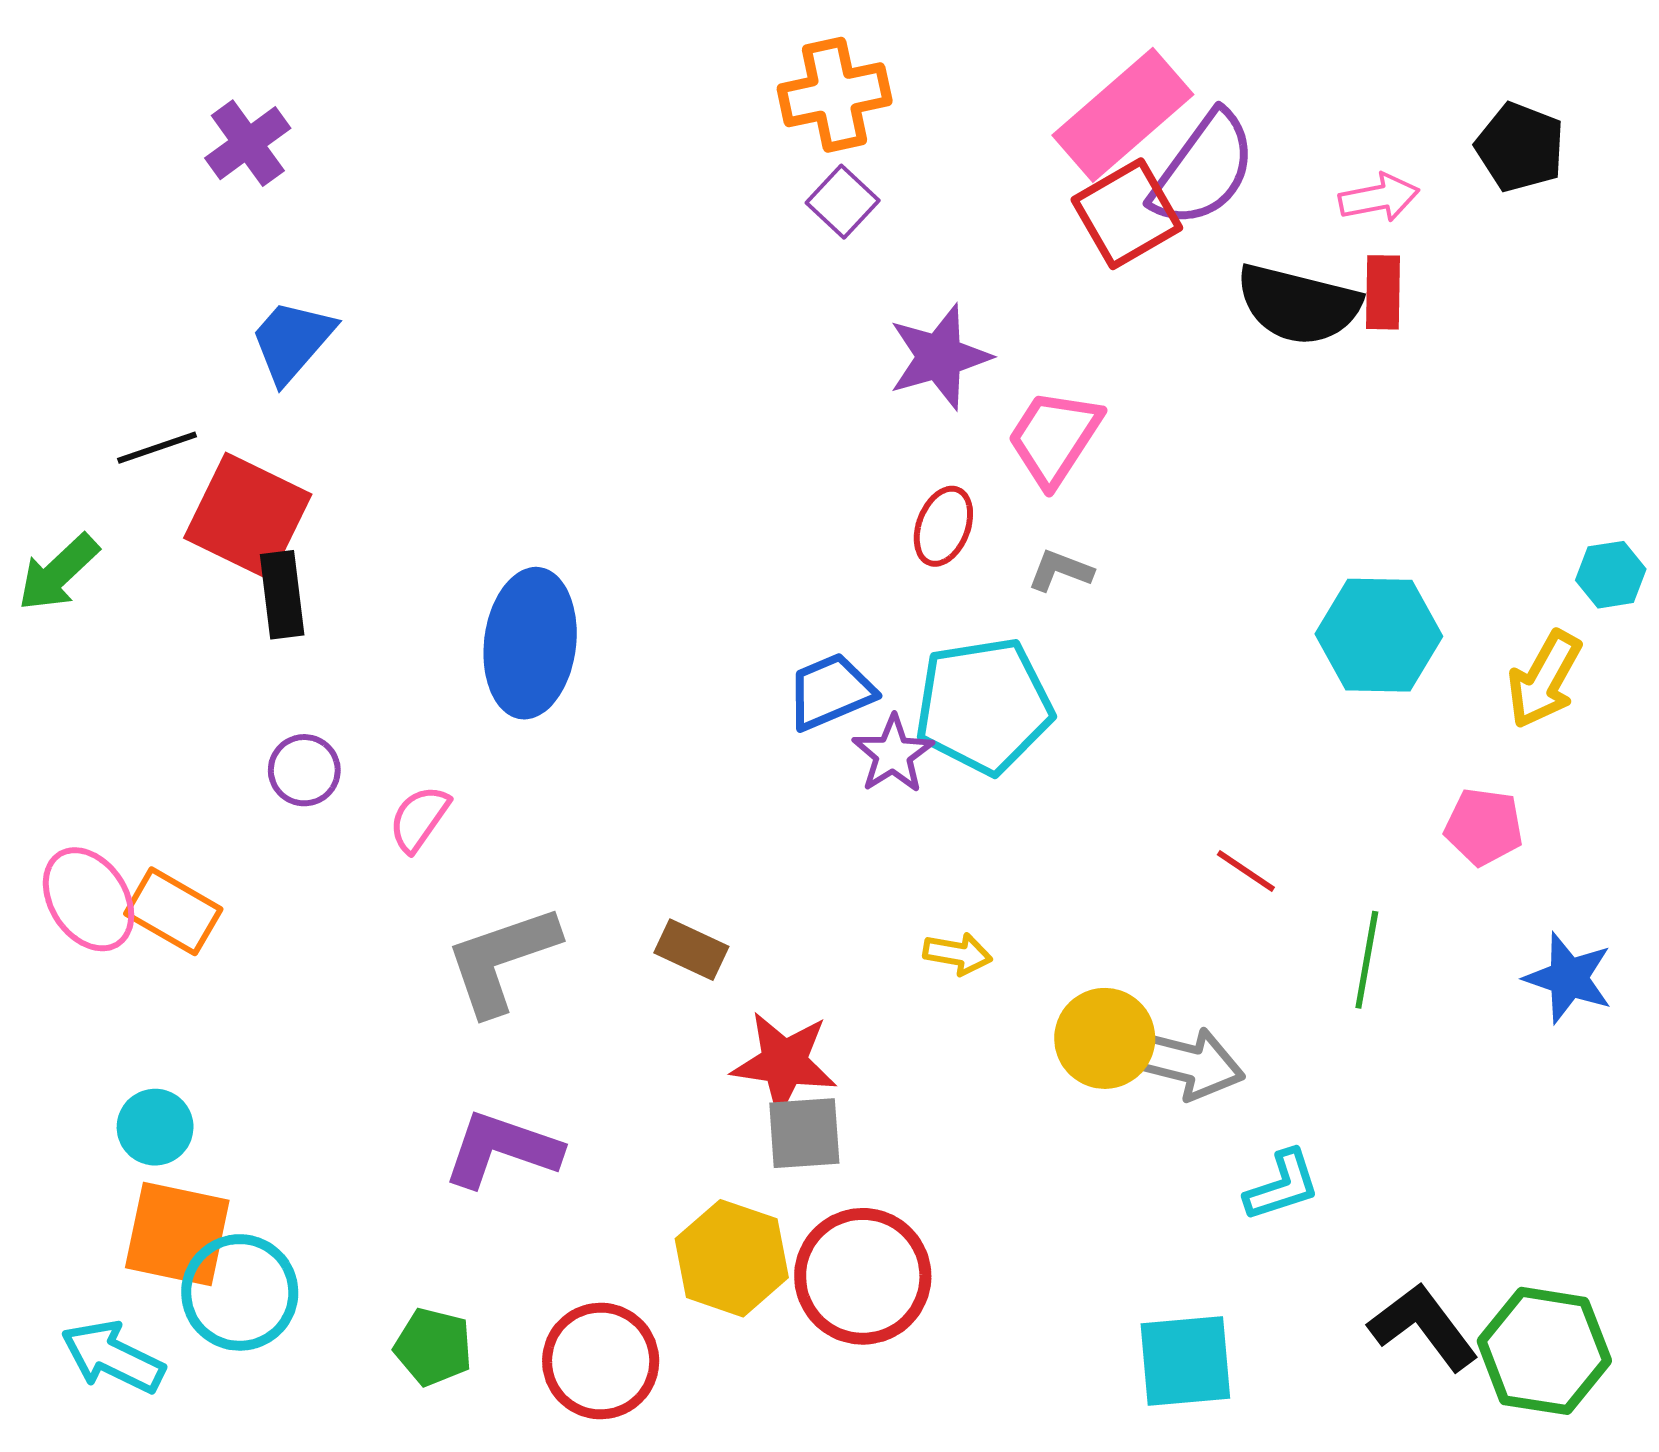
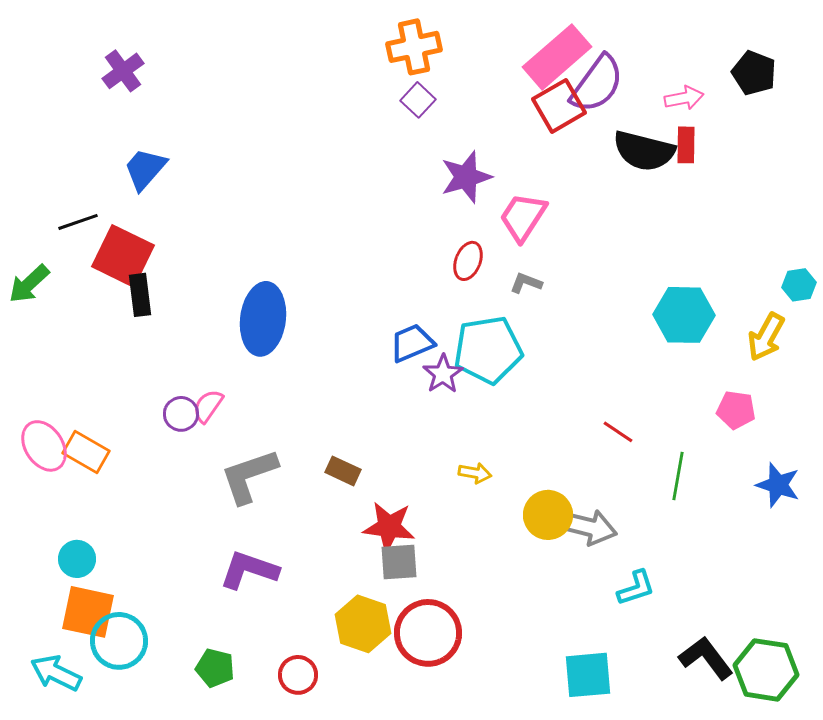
purple circle: (304, 770) -> (181, 414), moved
red circle: (601, 1361) -> (298, 675), size x0.7

